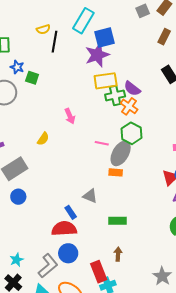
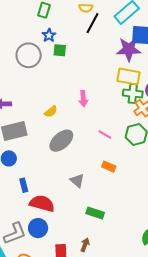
green square: (32, 78) -> (60, 50), turned -32
gray ellipse: (121, 153) -> (61, 141), moved
blue rectangle: (71, 212) -> (24, 185), moved

